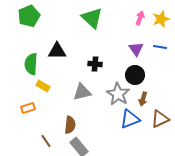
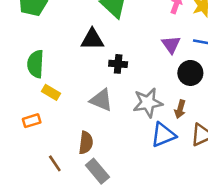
black triangle: (57, 51) -> (92, 39), moved
black circle: (135, 75) -> (190, 73), moved
gray triangle: (82, 92) -> (101, 100), turned 36
gray star: (118, 94) -> (148, 103), turned 30

